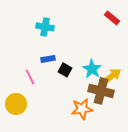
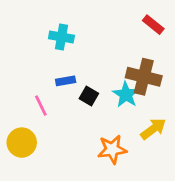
yellow arrow: (112, 76) -> (153, 129), moved
brown cross: (101, 91) -> (144, 77), moved

